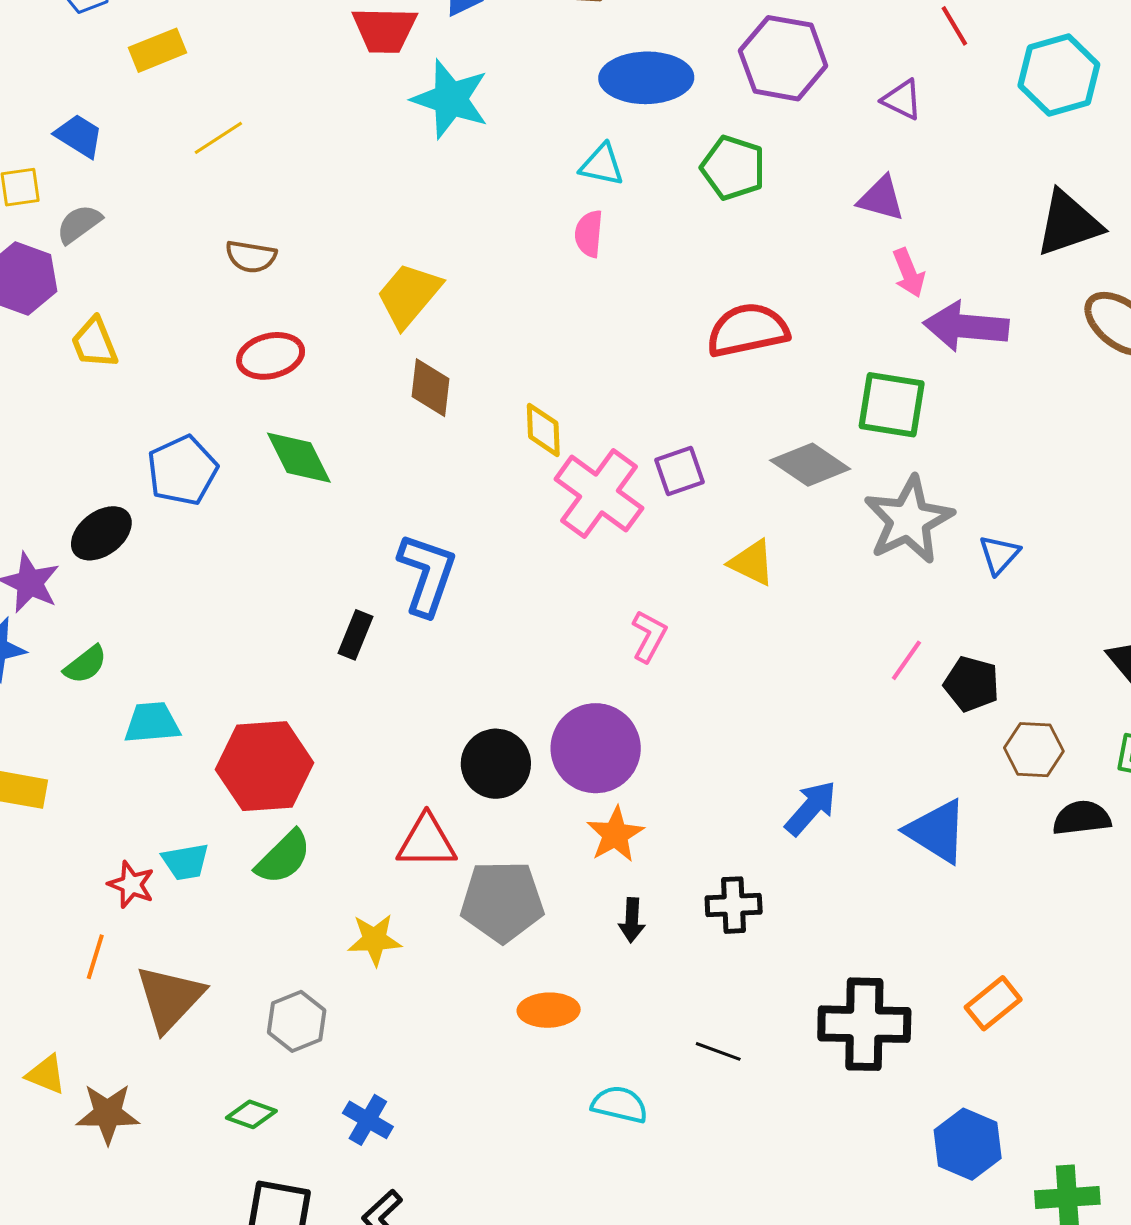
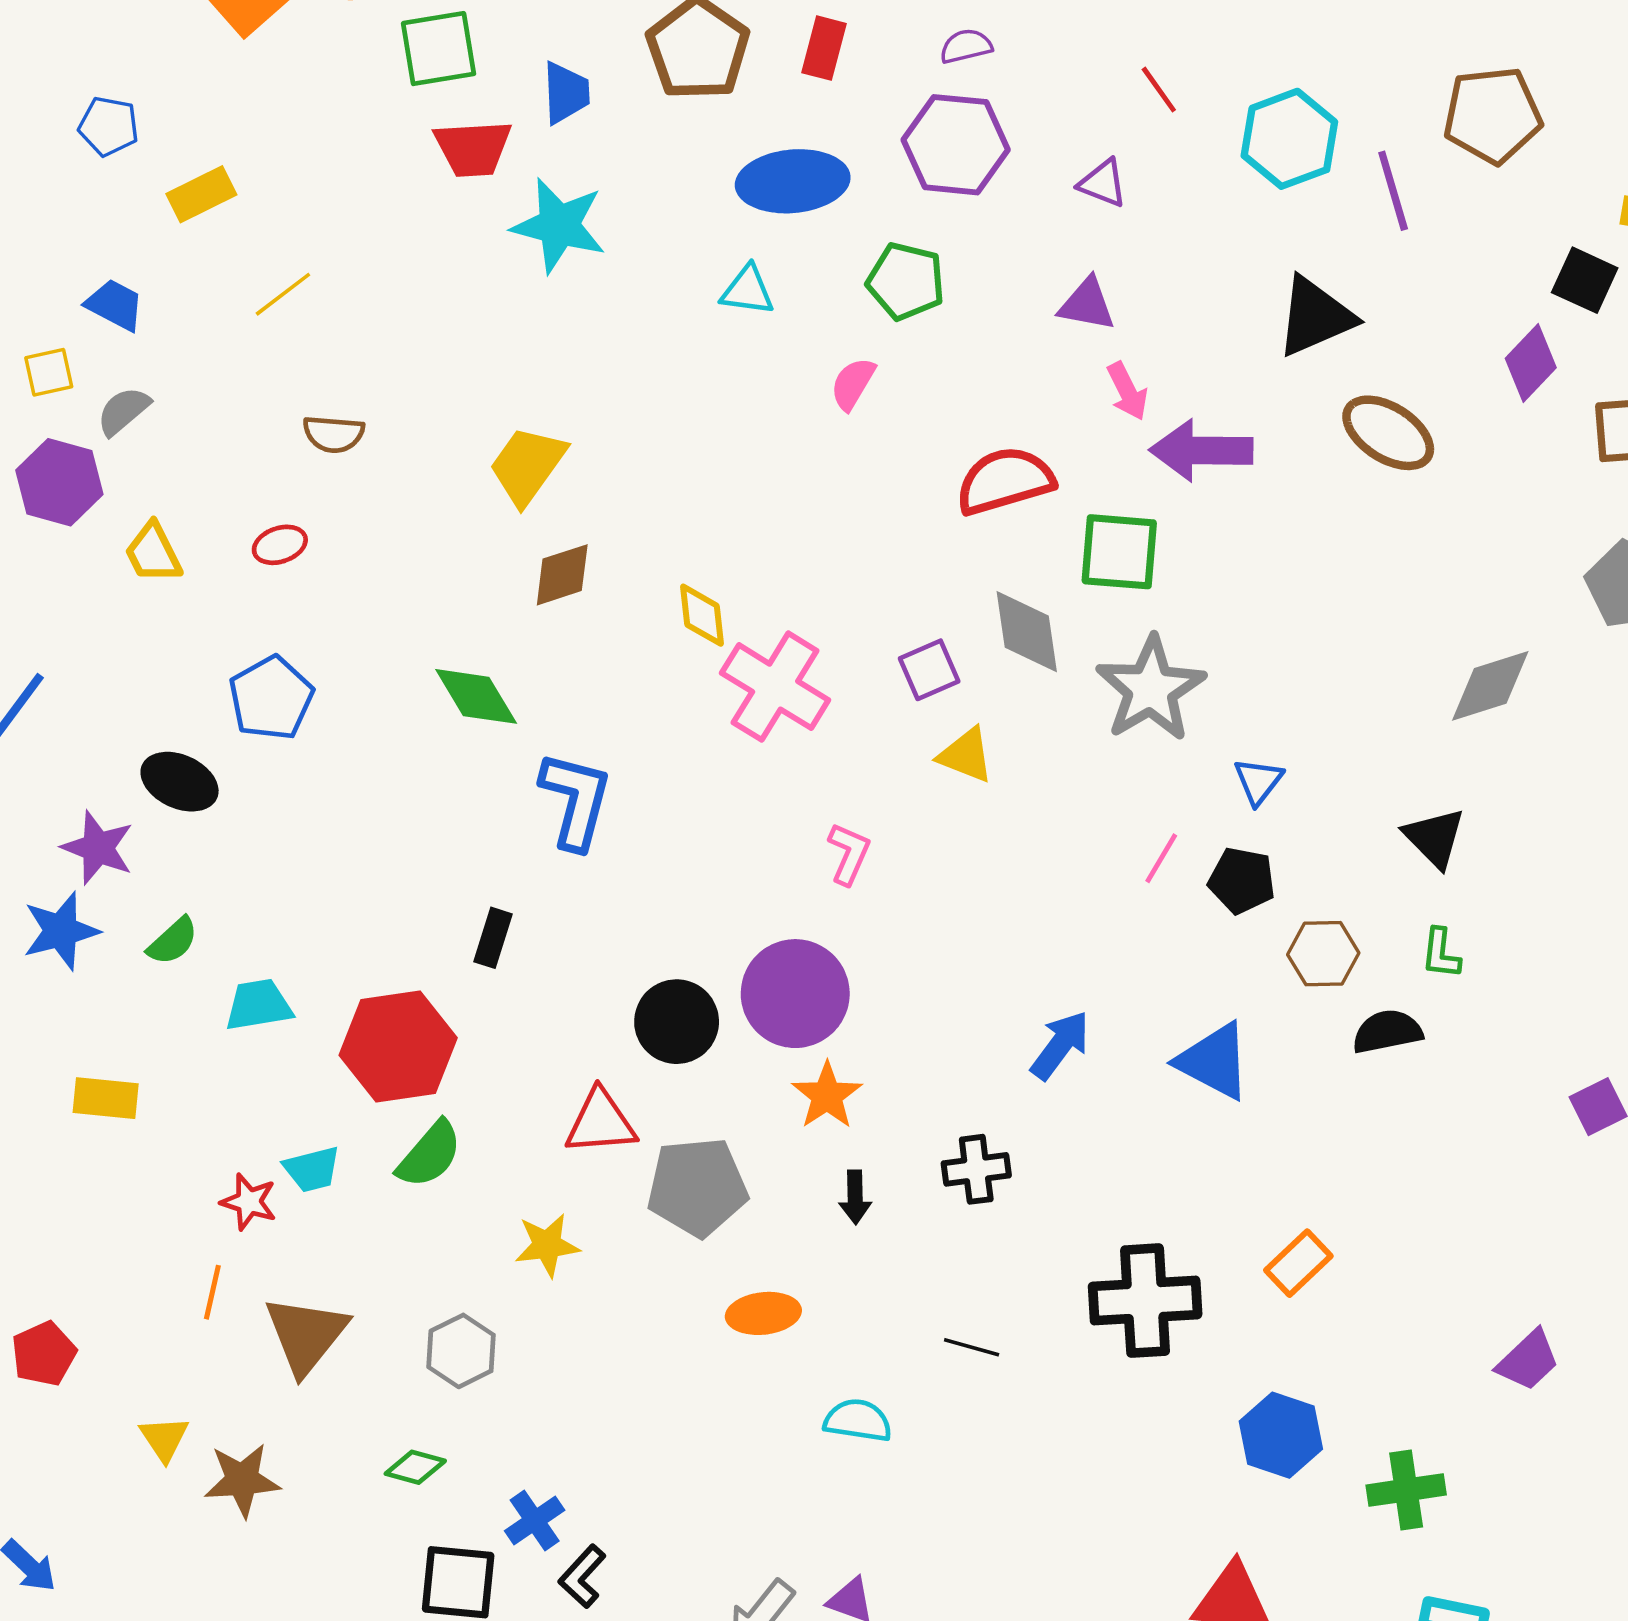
pink semicircle: (589, 234) -> (853, 384), moved, turned 30
red semicircle: (748, 330) -> (1005, 481), moved
red ellipse: (271, 356) -> (280, 545), moved, size x0.7
brown diamond: (431, 388) -> (562, 575), turned 70
green diamond: (299, 458) -> (476, 696), moved
gray diamond: (810, 465) -> (1027, 632), turned 52
purple square: (679, 471) -> (929, 670), moved
black ellipse: (101, 533) -> (180, 782), turned 66
blue triangle: (999, 555) -> (1258, 781), moved
black rectangle: (355, 635) -> (493, 938), moved
yellow triangle: (46, 1074) -> (164, 1439), turned 39
blue cross: (368, 1120) -> (535, 1520), moved, turned 30

